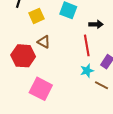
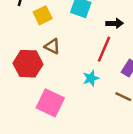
red line: (87, 45) -> (104, 49), turned 35
cyan star: (87, 71) -> (91, 78), moved

